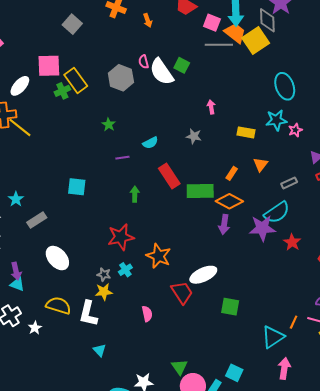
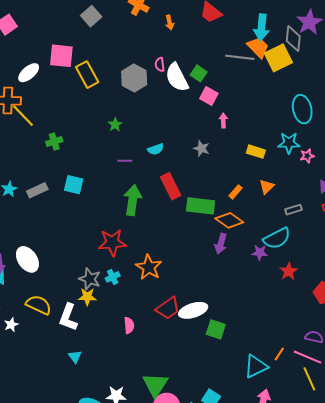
pink square: (212, 23) -> (209, 96), moved
green cross: (62, 91) -> (54, 142), moved
green arrow: (135, 194) -> (133, 200), size x1.8
gray rectangle: (37, 220) -> (37, 190), moved
purple star: (262, 228) -> (260, 253), size x0.6
white ellipse: (57, 258) -> (27, 259), moved
gray star: (104, 274) -> (90, 279), size x1.5
white ellipse: (203, 275) -> (193, 310), moved
red trapezoid: (182, 293) -> (168, 308), turned 80
green triangle: (180, 367) -> (155, 385), size x1.5

